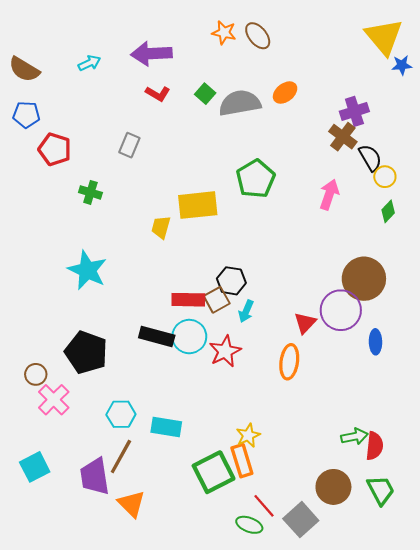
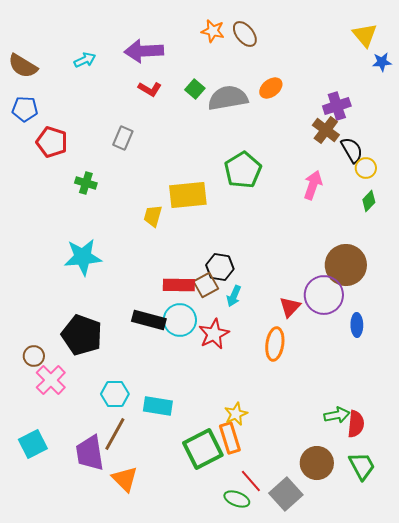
yellow triangle: (384, 37) -> (365, 35), size x0.7
cyan star: (87, 270) -> (83, 257), turned -30

